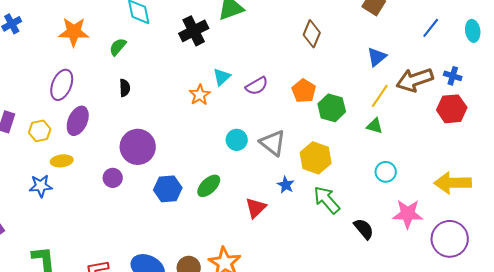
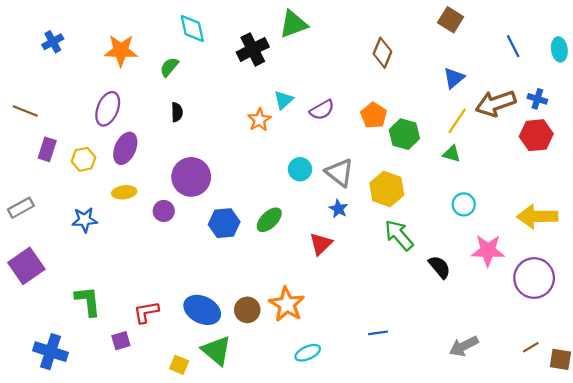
blue line: (431, 28) -> (513, 46), turned -65
yellow ellipse: (62, 161) -> (124, 192), moved
blue star: (286, 185) -> (338, 209), moved

